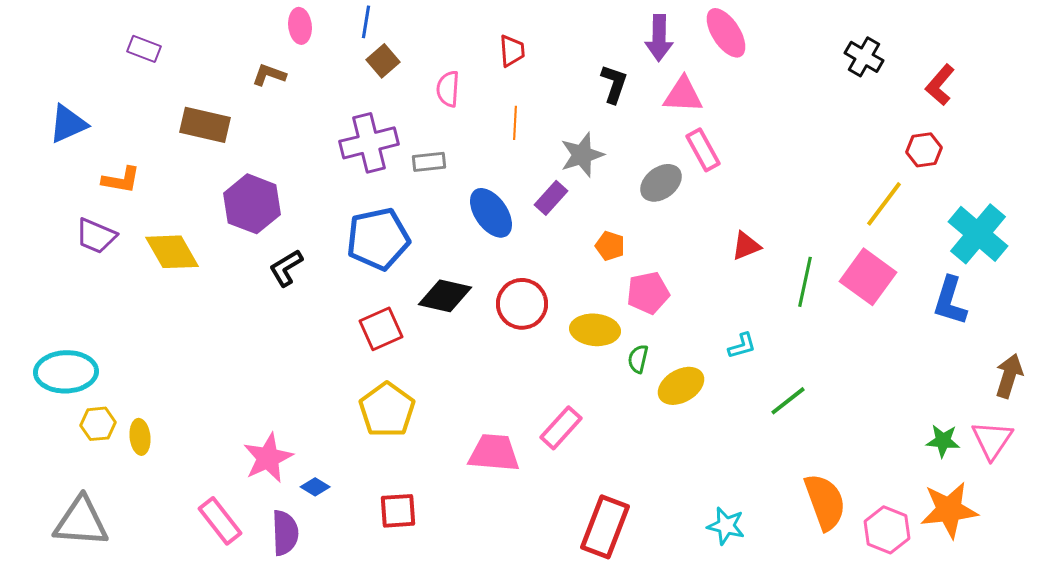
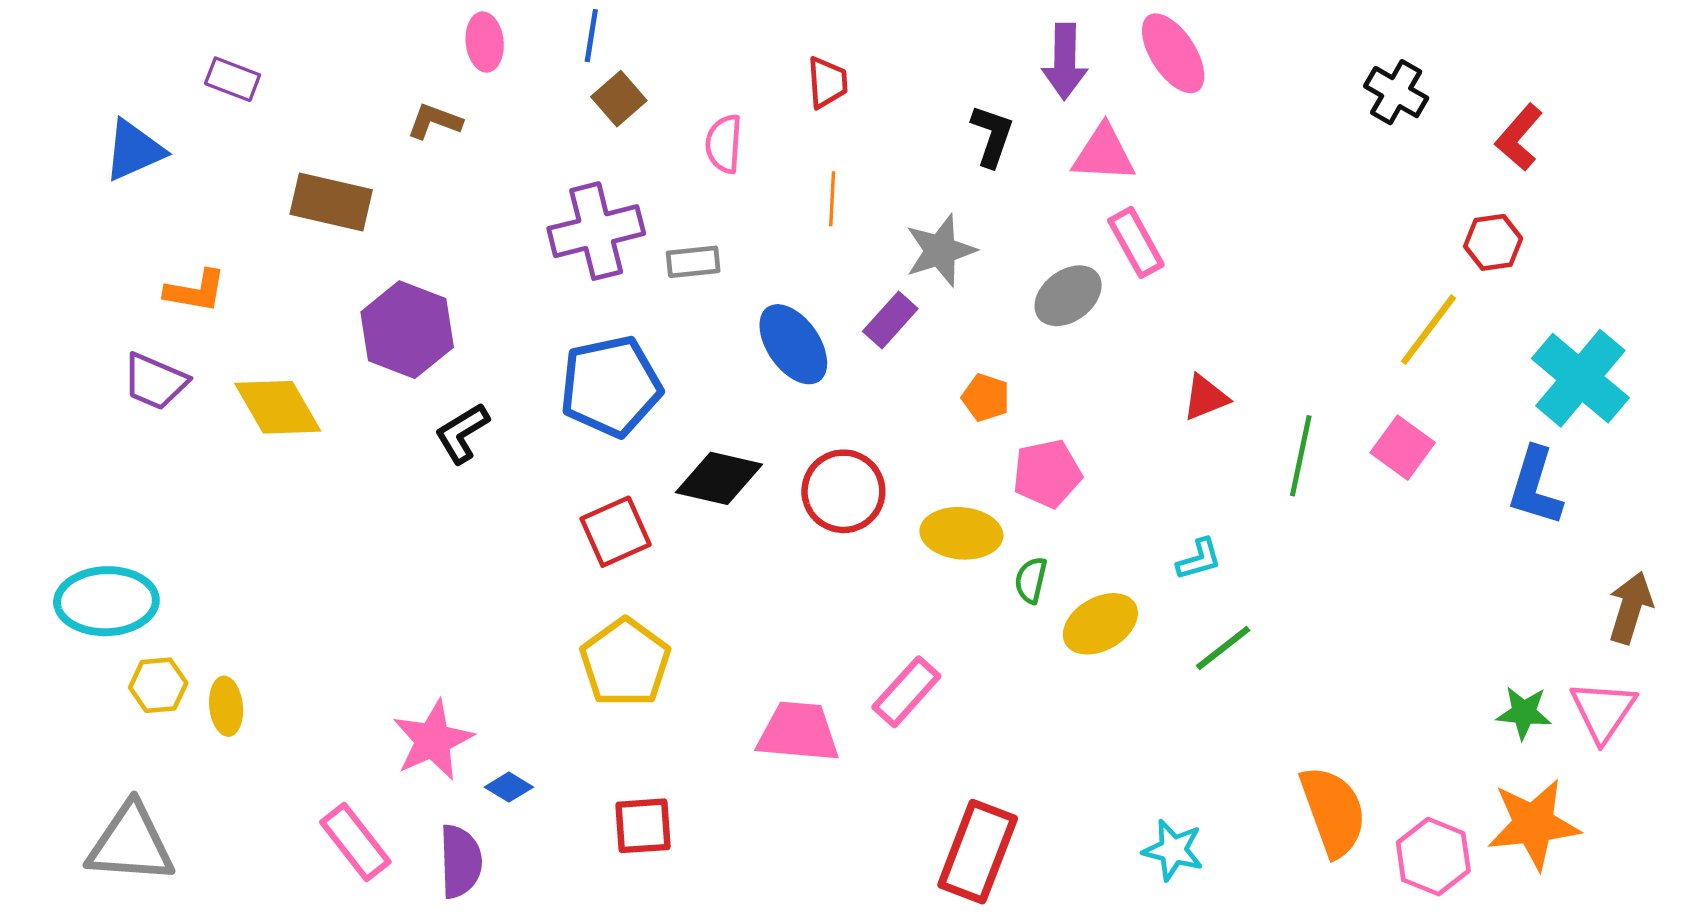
blue triangle: (68, 124) -> (134, 150), moved
pink square: (868, 277) -> (1403, 448), size x0.7
green line: (788, 401) -> (1223, 648), moved

